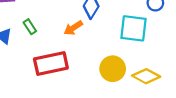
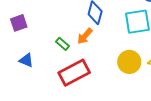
green rectangle: (30, 27) -> (63, 44), moved

